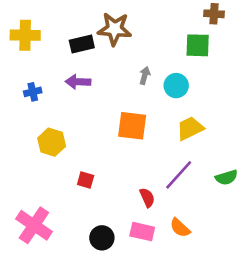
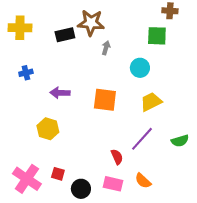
gray arrow: (145, 75) -> (106, 48), moved
purple arrow: (78, 82) -> (60, 93), moved
yellow hexagon: (52, 142) -> (48, 129), moved
red square: (86, 180) -> (58, 174), moved

